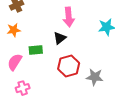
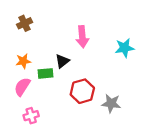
orange star: (14, 30) -> (23, 61), moved
black triangle: (60, 38) -> (62, 61), moved

